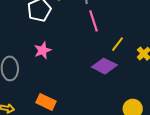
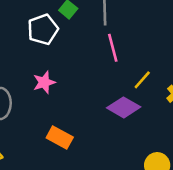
orange rectangle: (46, 102) -> (60, 137), moved

